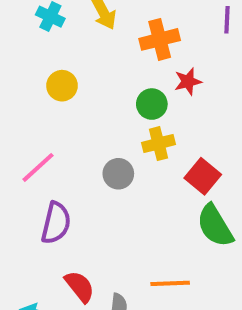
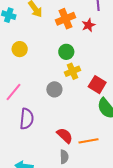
red star: (188, 82) -> (88, 25), moved
red semicircle: (80, 287) -> (65, 136), moved

